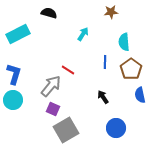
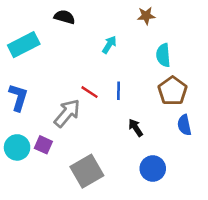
blue line: (105, 62) -> (118, 91), moved
cyan circle: (13, 100) -> (17, 147), moved
purple square: (53, 109) -> (43, 145), moved

